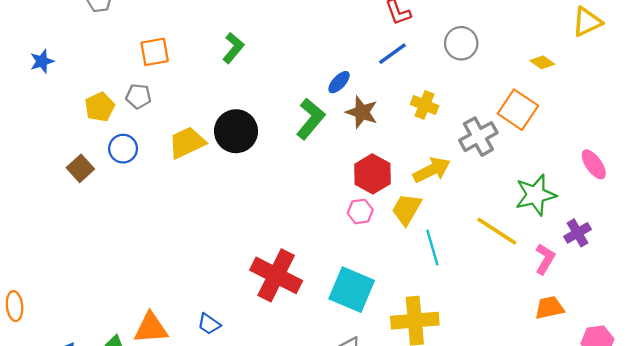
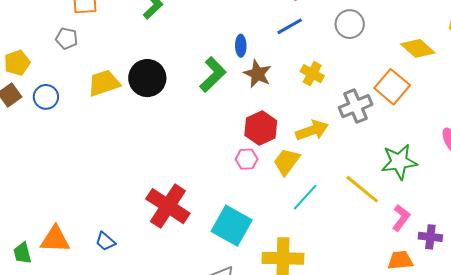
yellow diamond: (542, 62) -> (418, 48), size x1.6
blue ellipse: (339, 82) -> (241, 46), turned -50
yellow pentagon: (100, 107) -> (17, 63), moved
blue circle: (123, 149) -> (46, 97), moved
purple cross: (578, 233) -> (430, 237), moved, turned 30
cyan line: (432, 247) -> (305, 197), turned 52

